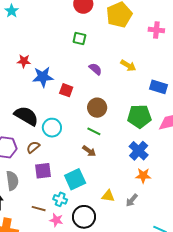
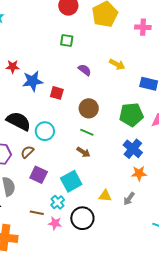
purple square: (43, 171) -> (39, 175), turned 36
cyan cross: (60, 199) -> (58, 202), turned 32

